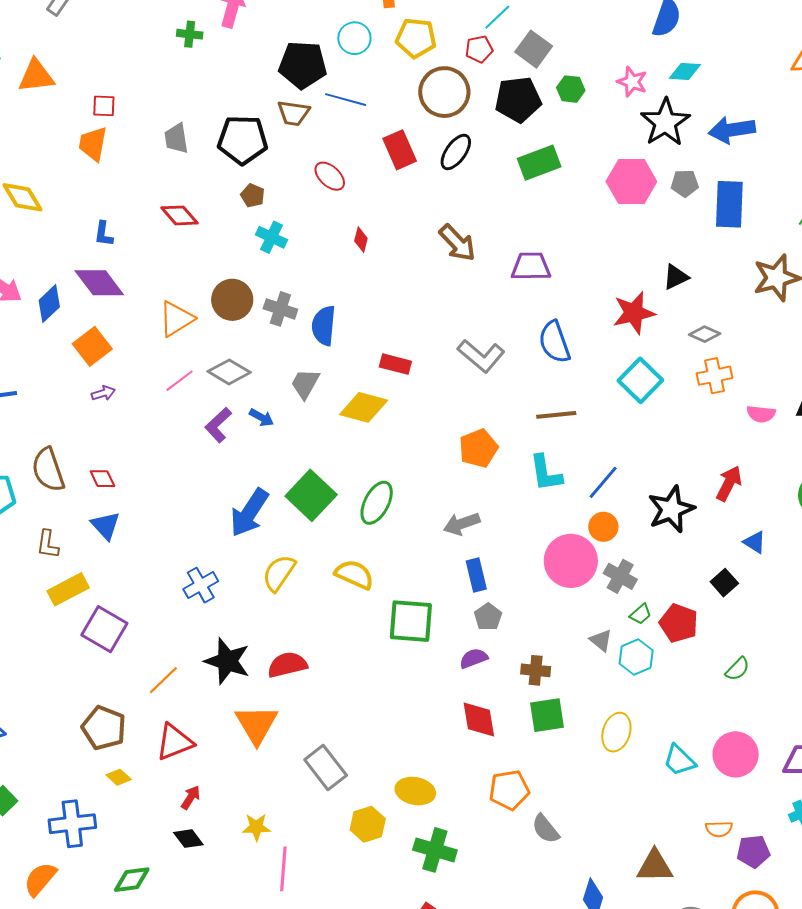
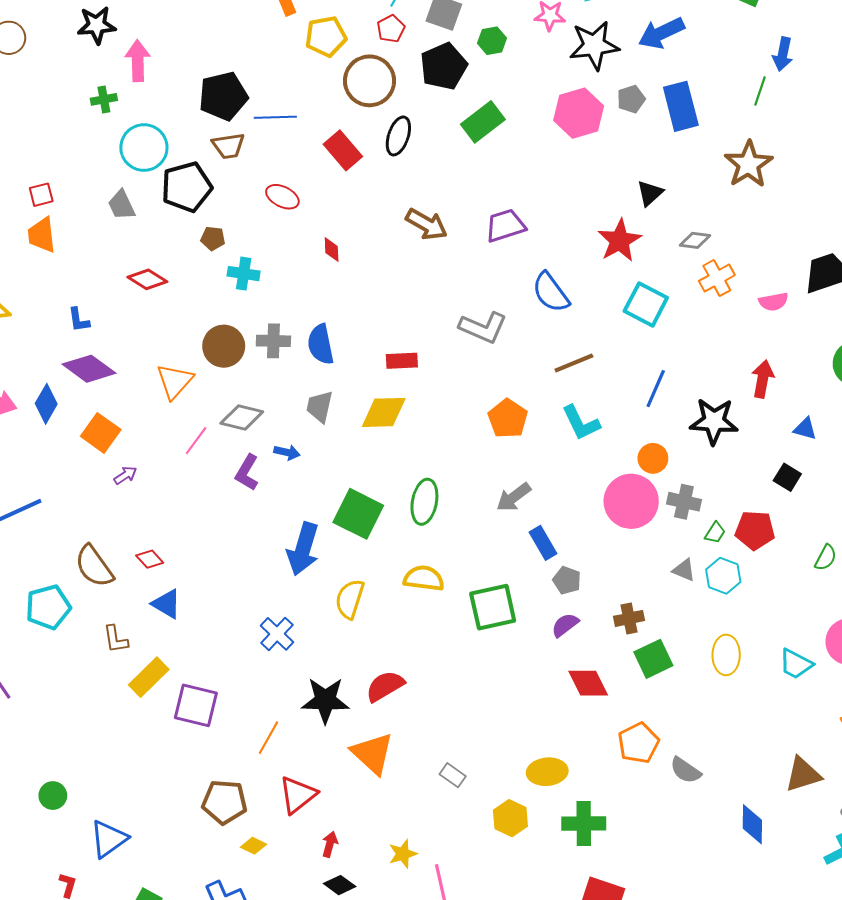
cyan circle: (354, 38) -> (144, 148), moved, size x1.4
black star: (665, 122) -> (594, 45), turned -30
blue line: (603, 482) -> (656, 389), moved
black star: (671, 509) -> (714, 421), turned -30
gray rectangle: (326, 767) -> (453, 775), size x0.6

